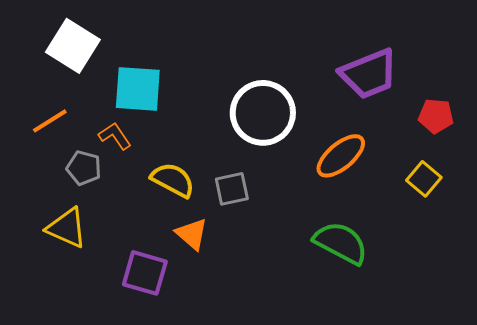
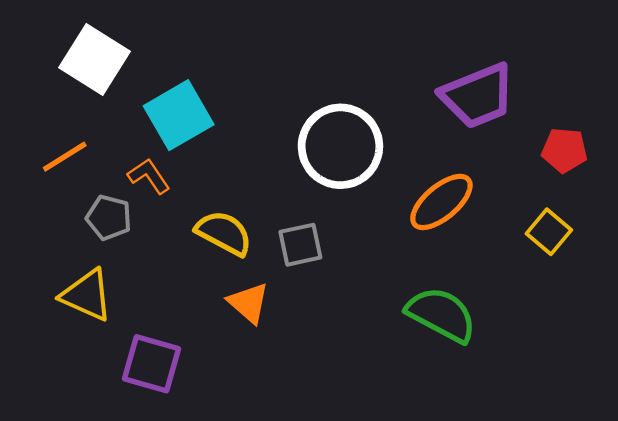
cyan square: (138, 89) -> (179, 115), turned -34
purple square: (145, 273) -> (151, 364), moved

